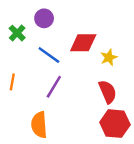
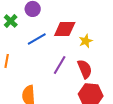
blue line: (49, 55) -> (37, 39), turned -66
purple line: (54, 87) -> (60, 65), moved

